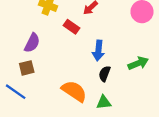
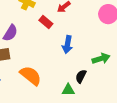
black semicircle: (105, 74) -> (81, 76), moved
orange semicircle: (74, 91) -> (31, 76), moved

